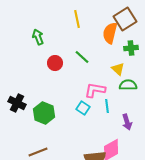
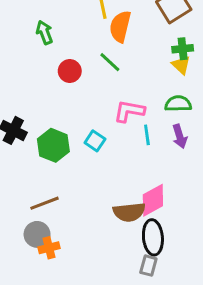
orange semicircle: (110, 33) -> (120, 26), moved
yellow triangle: (118, 69) -> (181, 65), moved
cyan square: (83, 108) -> (95, 141), moved
purple arrow: (127, 122) -> (180, 136), moved

